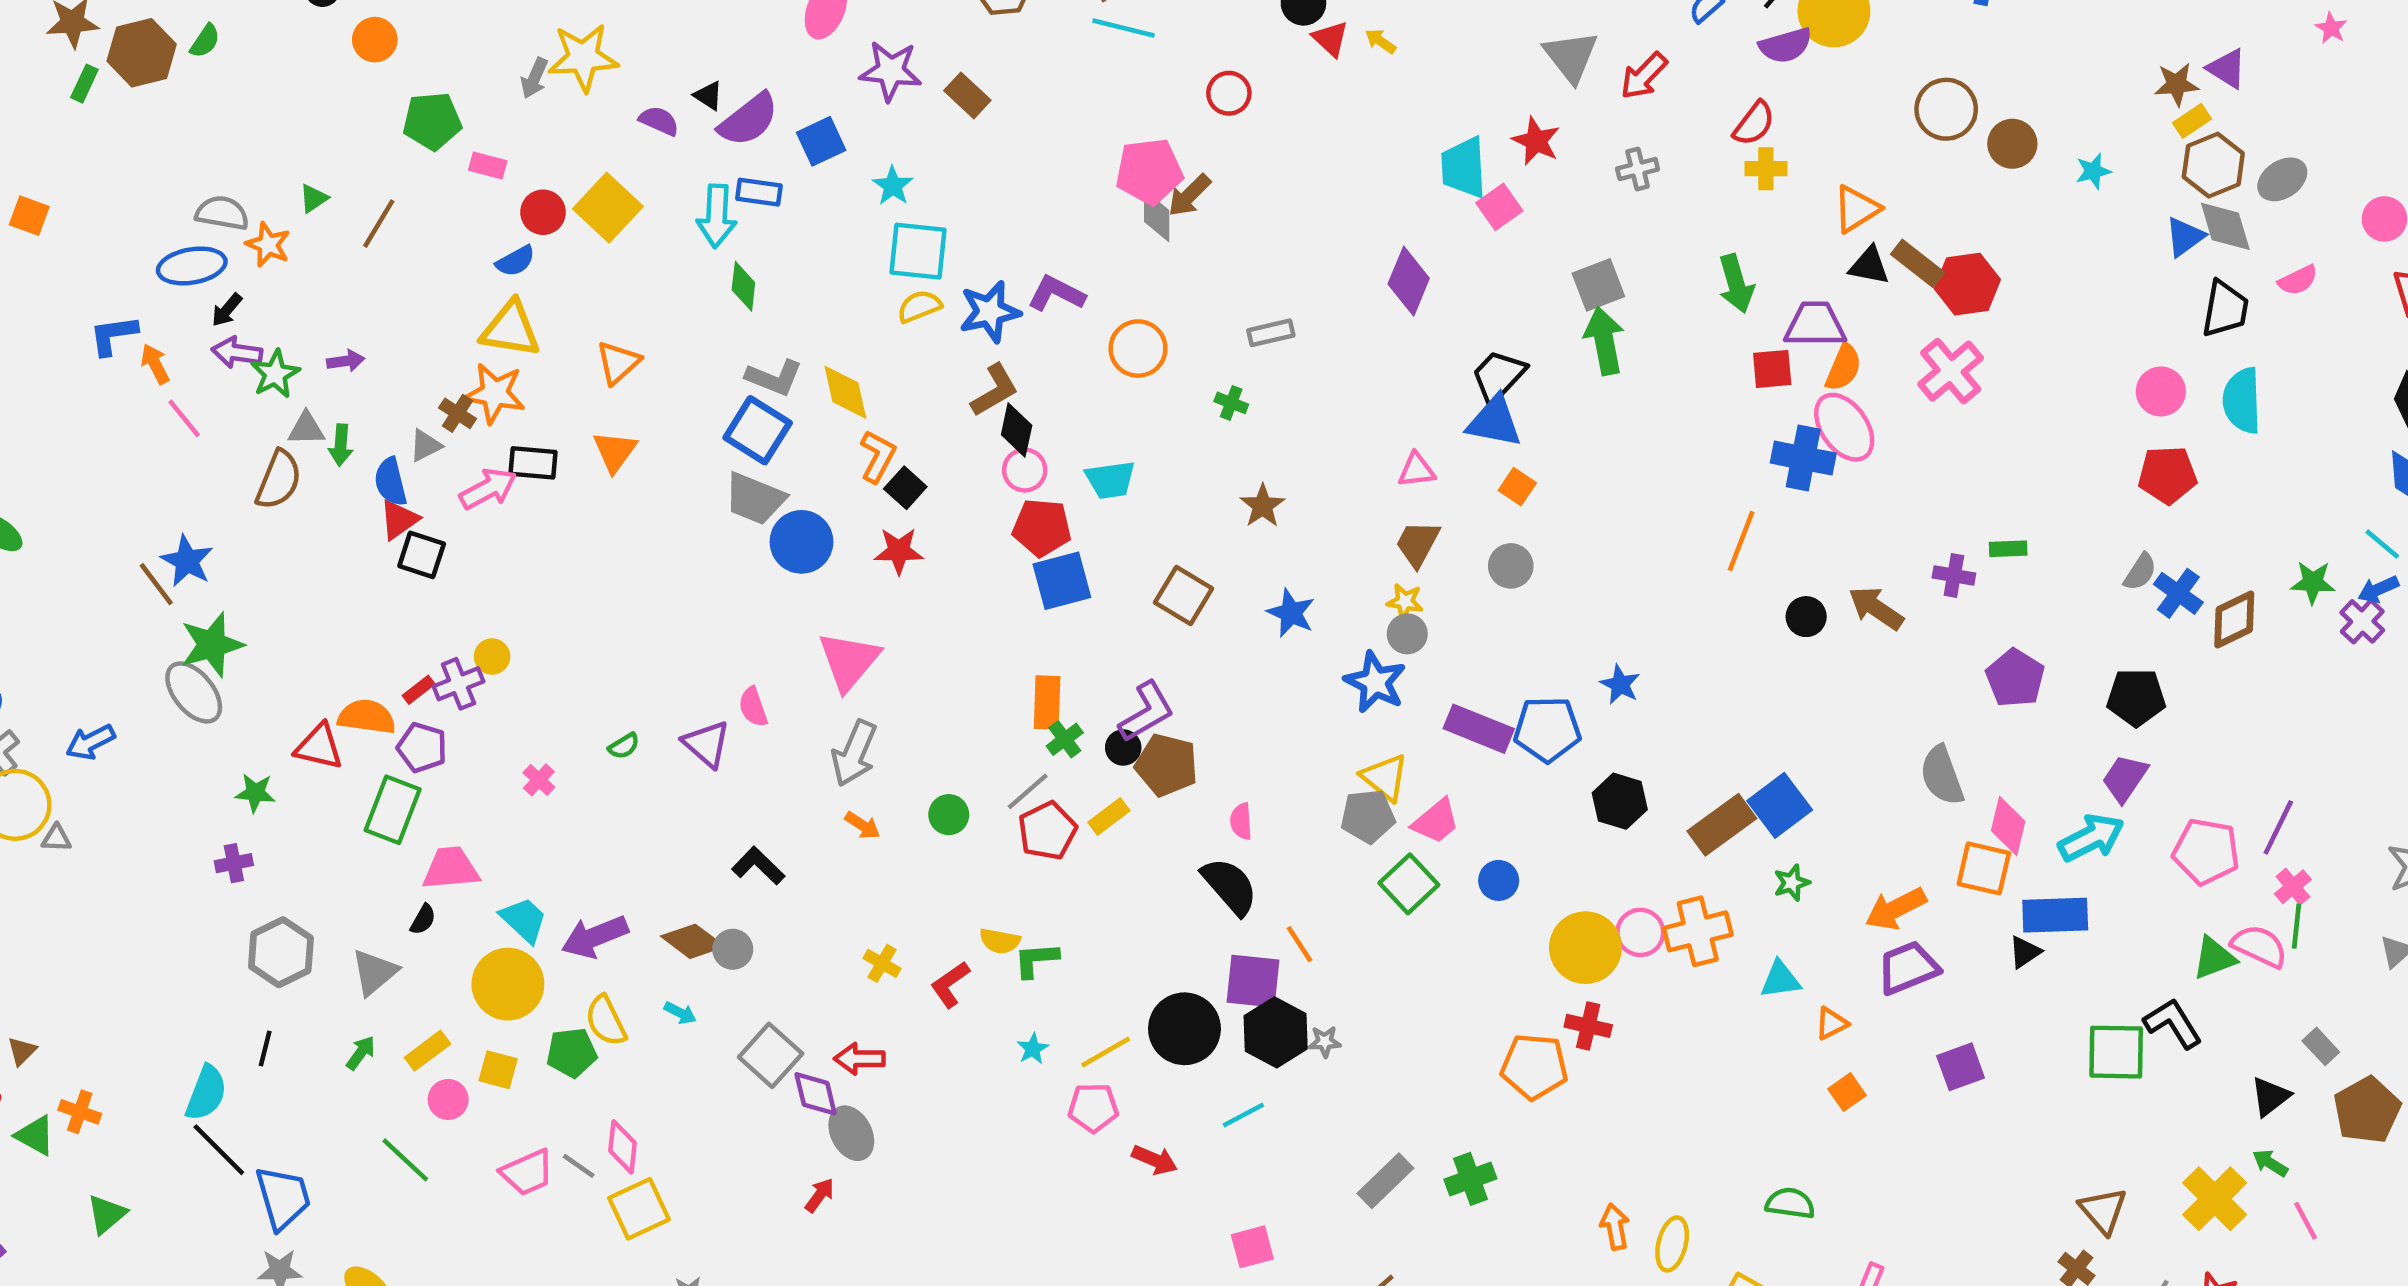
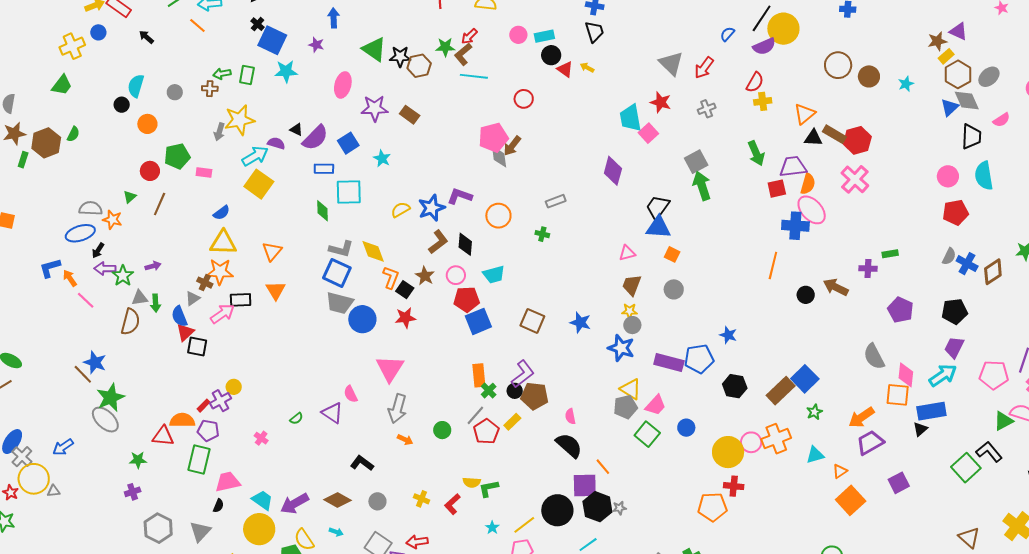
red circle: (543, 212) -> (150, 171), moved
cyan arrow: (717, 216) -> (255, 156), moved, turned -116
cyan square: (918, 251) -> (349, 192), moved
black diamond: (1017, 430) -> (465, 244), moved
brown star: (1263, 506) -> (425, 276), moved
gray circle: (733, 949) -> (377, 501), moved
green square: (2116, 1052) -> (966, 468), turned -36
orange square: (1847, 1092) -> (851, 500), size x1.8

